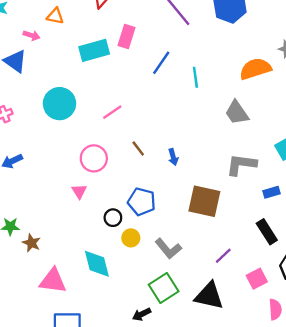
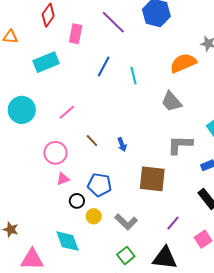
pink rectangle: (126, 37) -> (76, 34), moved
pink triangle: (79, 191) -> (63, 179), moved, turned 48
green square: (164, 288) -> (126, 255), size x0.7

